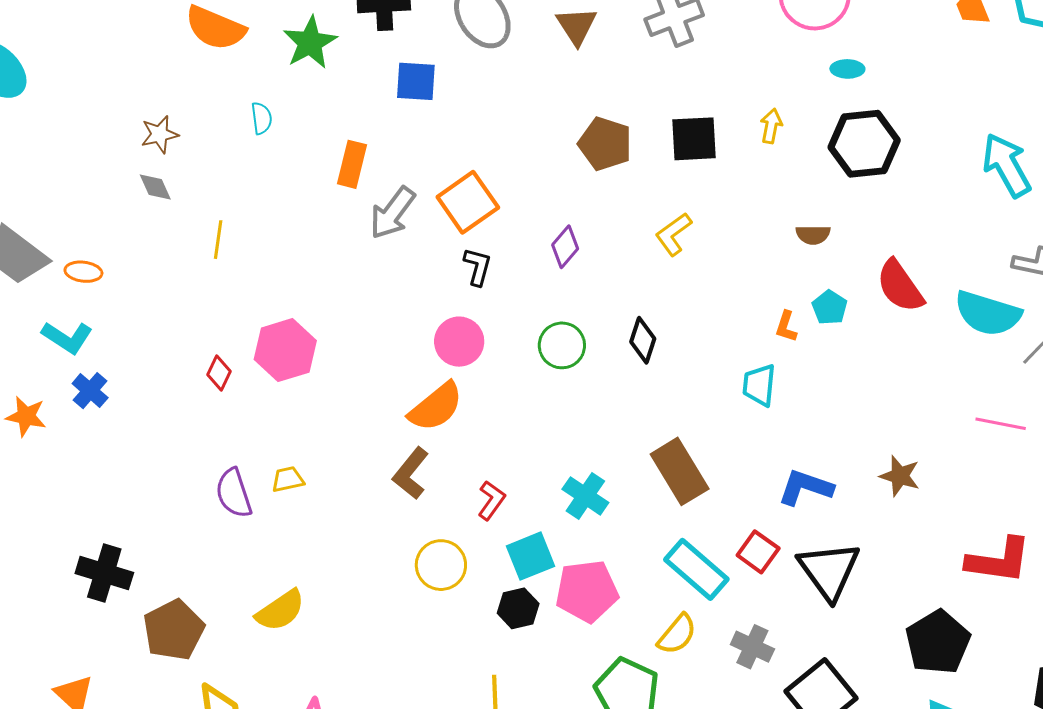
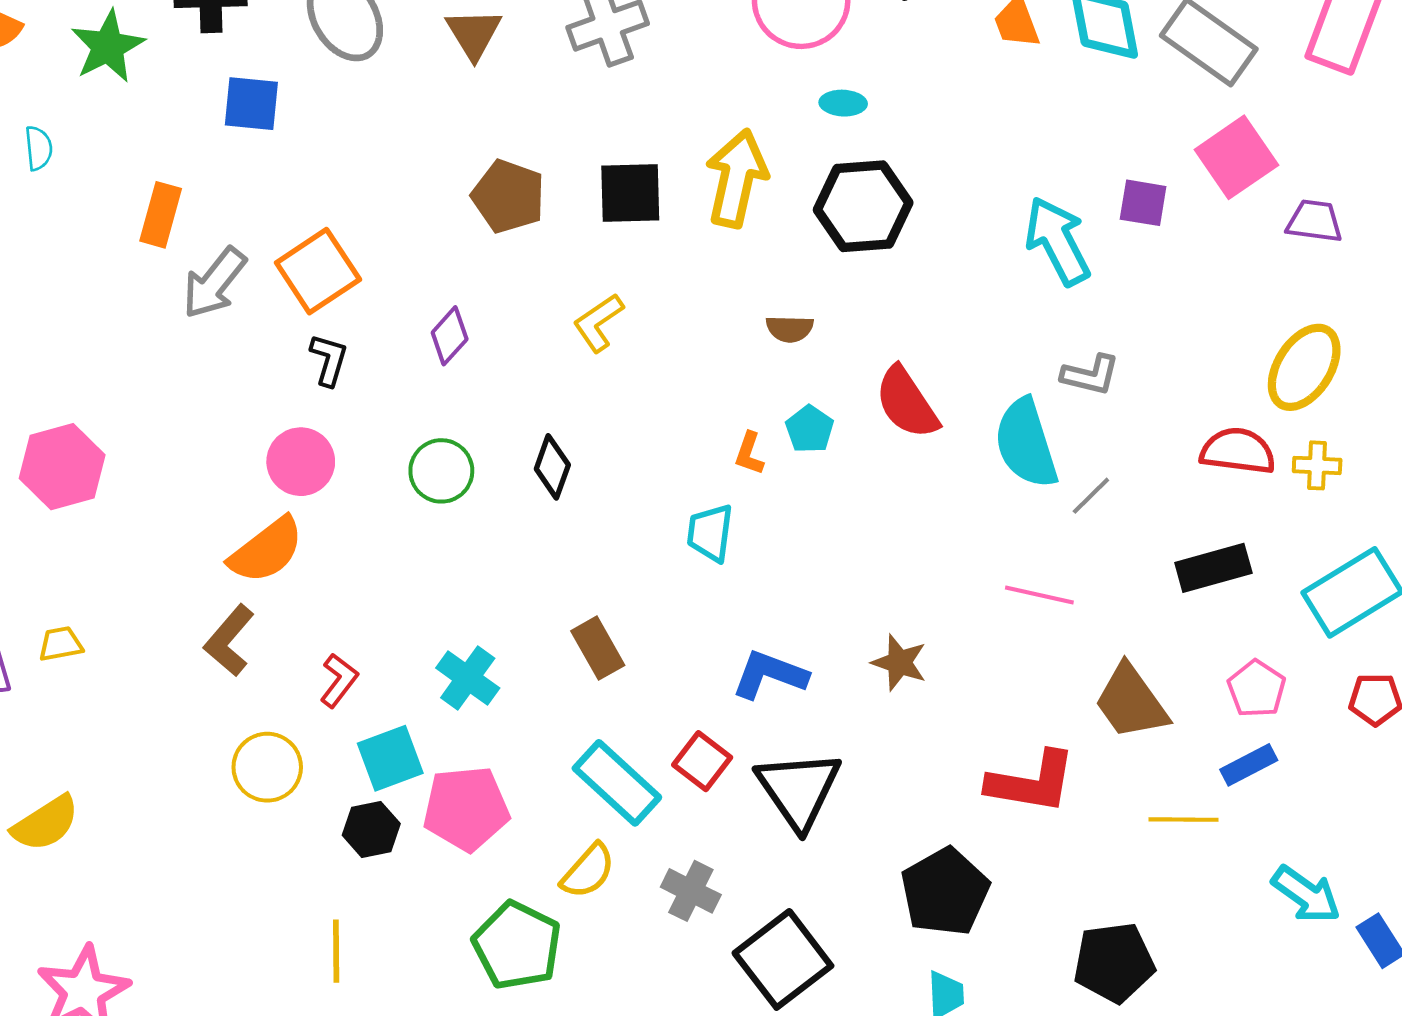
yellow arrow: (771, 126) -> (736, 178), size x2.0
cyan semicircle: (988, 313) -> (1026, 443), turned 54
brown rectangle: (680, 471) -> (598, 648), size x0.7

